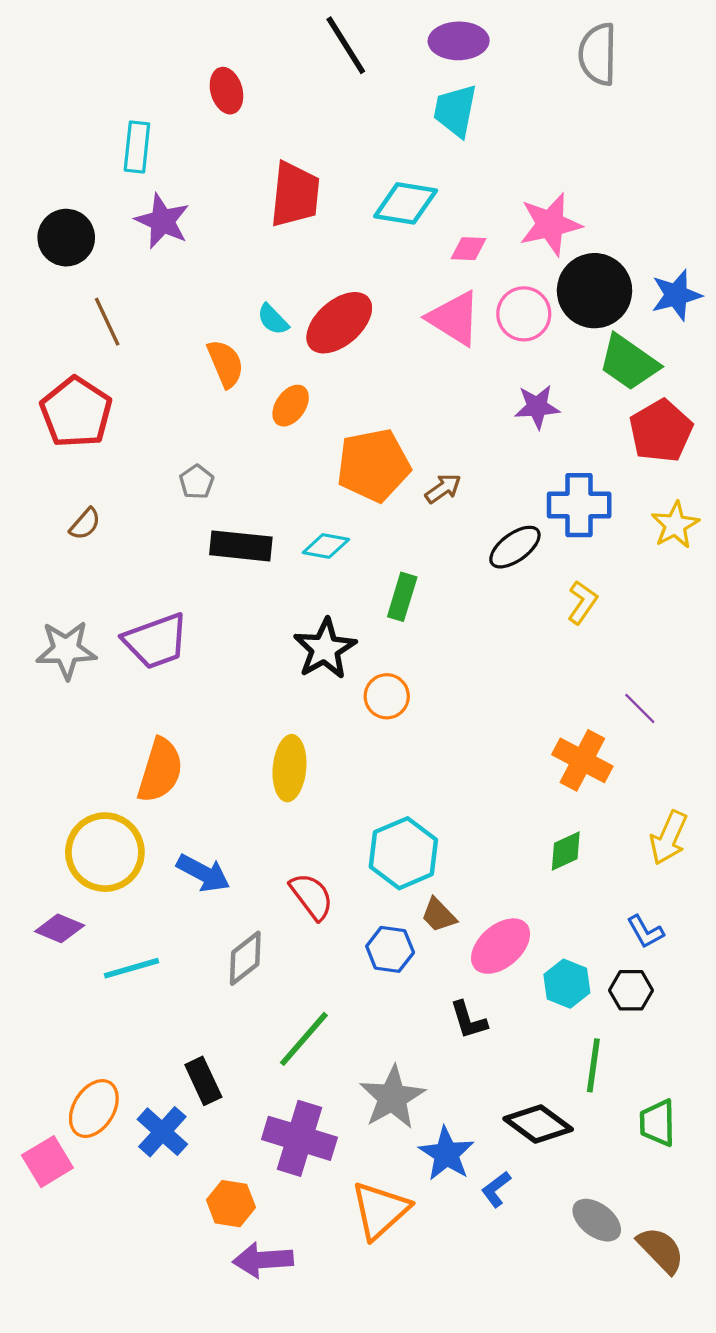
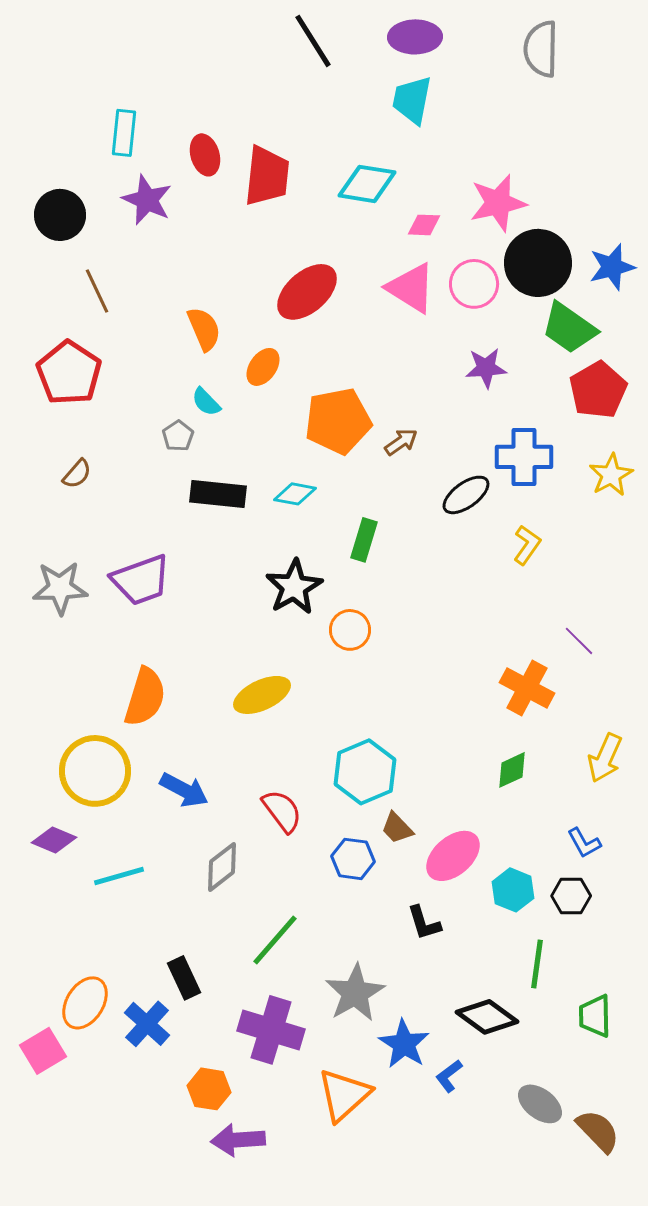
red ellipse: (226, 91) -> (205, 155), moved
cyan semicircle: (273, 319) -> (206, 402), moved
yellow ellipse: (289, 768) -> (262, 695), turned 60

